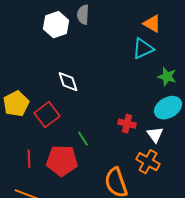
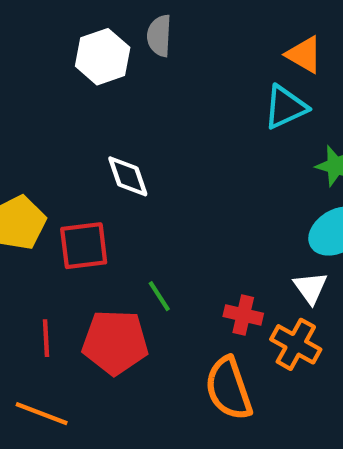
red square: (47, 115) -> (84, 246), turned 30
red cross: (127, 124) -> (243, 315), moved

